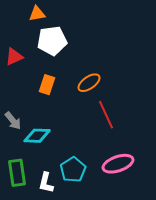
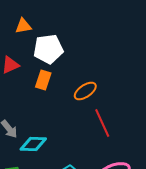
orange triangle: (37, 14) -> (23, 26), moved
orange rectangle: (47, 85) -> (43, 80), moved

